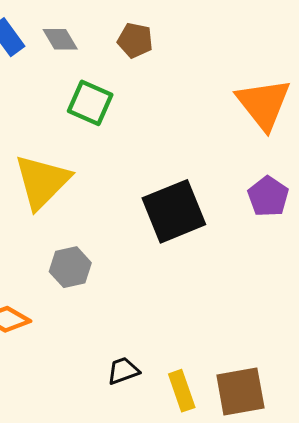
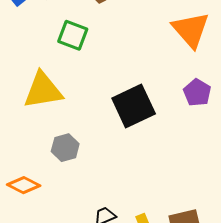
yellow triangle: (42, 182) -> (43, 90), turned 39

